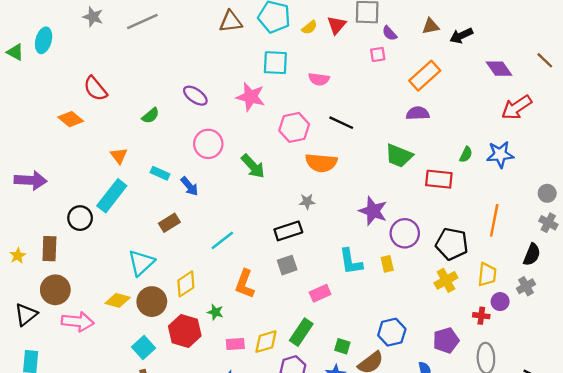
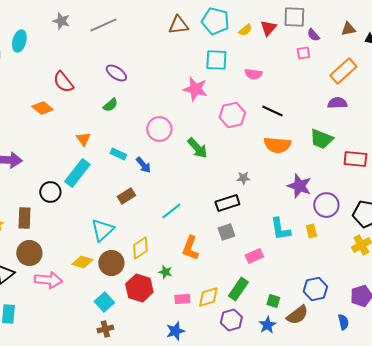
purple ellipse: (195, 96) -> (116, 73), moved
orange semicircle: (321, 163) -> (277, 145), moved

